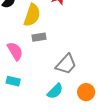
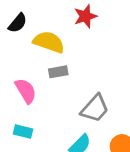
yellow semicircle: (32, 15) -> (49, 42), turned -90

